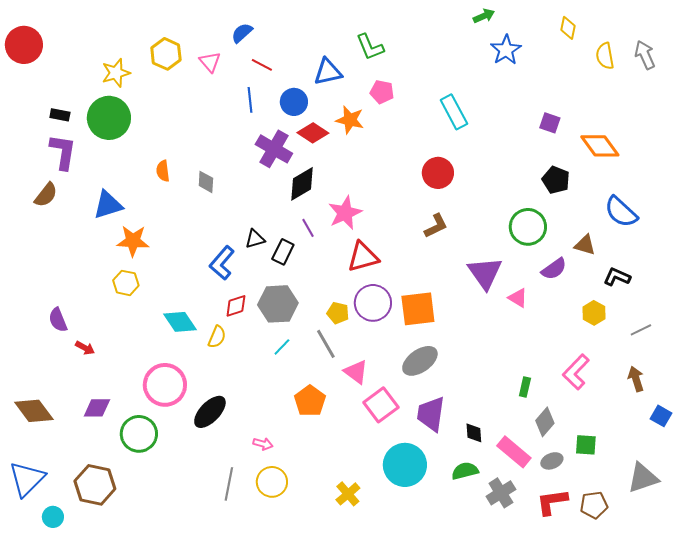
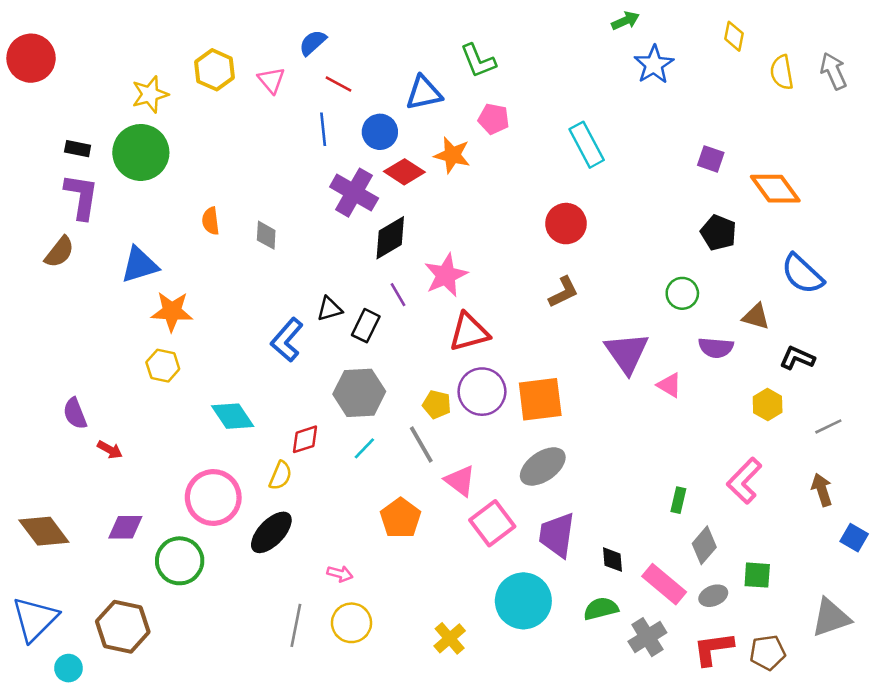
green circle: (528, 227) -> (682, 293), size x0.7
purple semicircle: (554, 269) -> (716, 348), turned 40
red diamond: (236, 306) -> (305, 439), moved
yellow semicircle: (217, 337) -> (280, 476), moved

